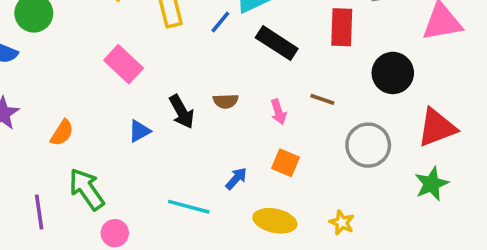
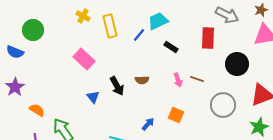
black rectangle: (277, 43) -> (171, 47), size x0.6
pink arrow: (278, 112) -> (178, 80), moved
blue triangle: (139, 131) -> (93, 97), turned -40
orange semicircle: (62, 133) -> (37, 110), moved, turned -91

